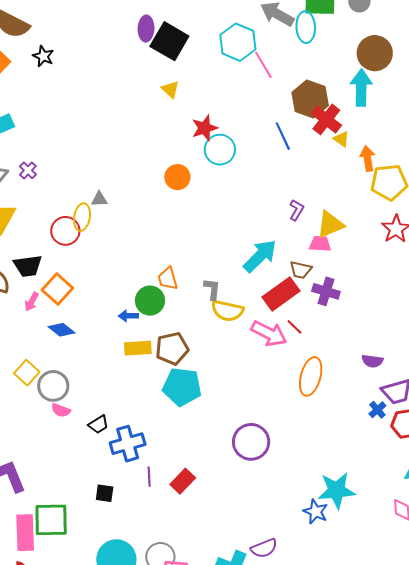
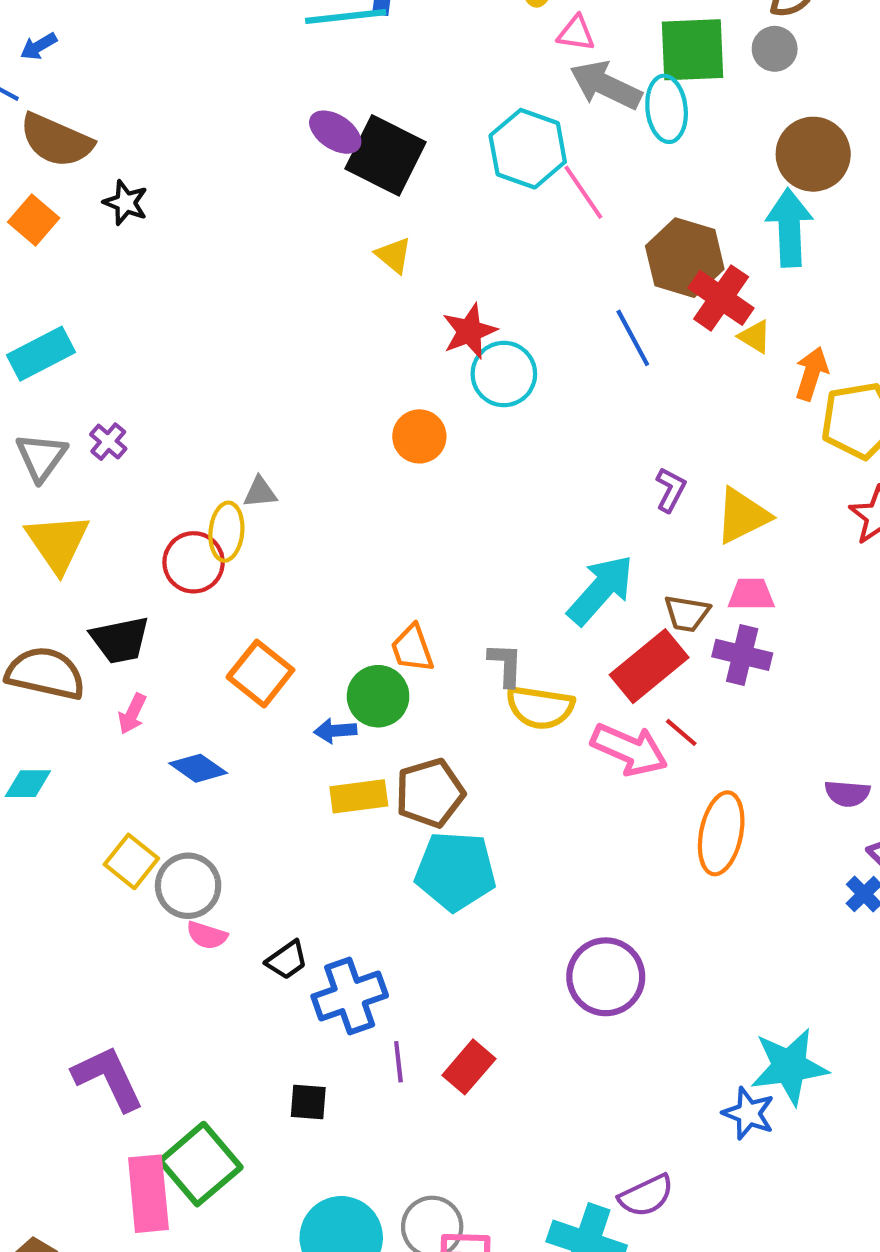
purple ellipse: (146, 29) -> (335, 132), turned -55
orange arrow: (368, 158) -> (812, 374), turned 30
pink trapezoid: (320, 244) -> (751, 594), moved
orange square: (57, 289) -> (260, 674), moved
green square: (51, 520) -> (200, 1164), turned -36

